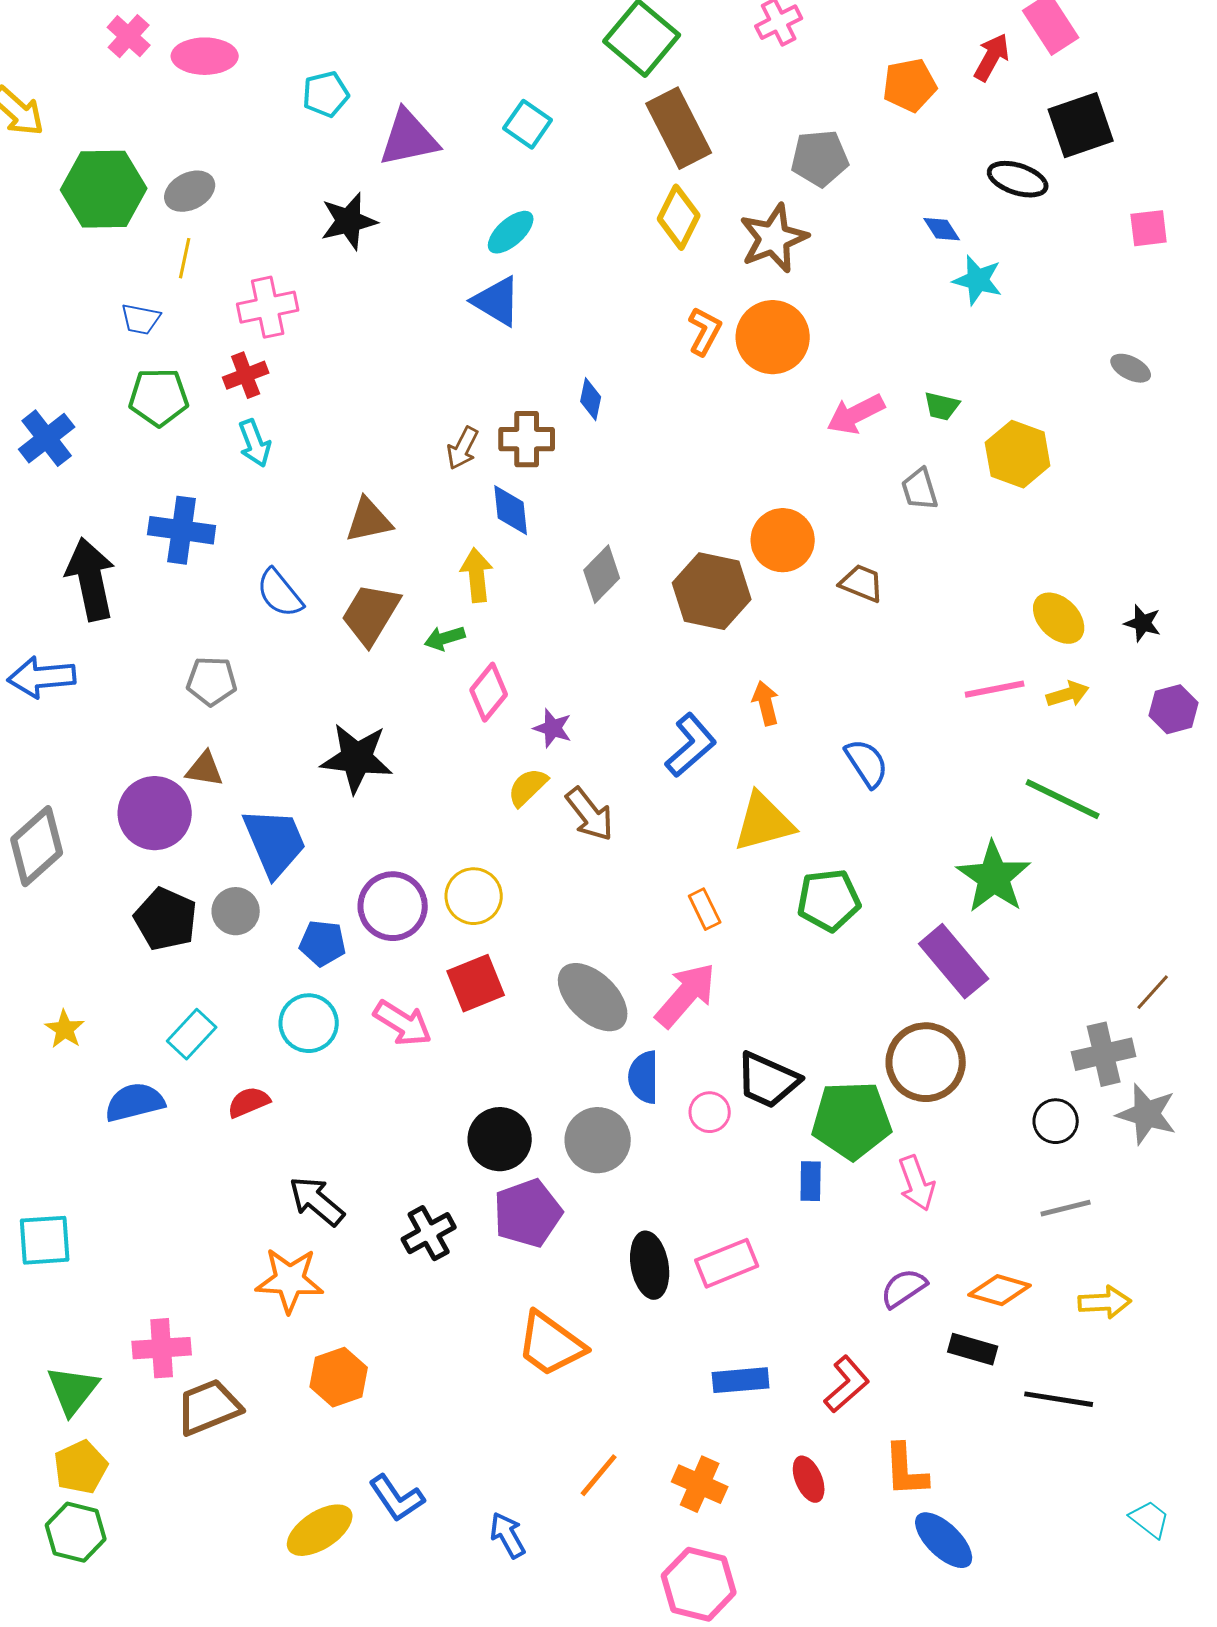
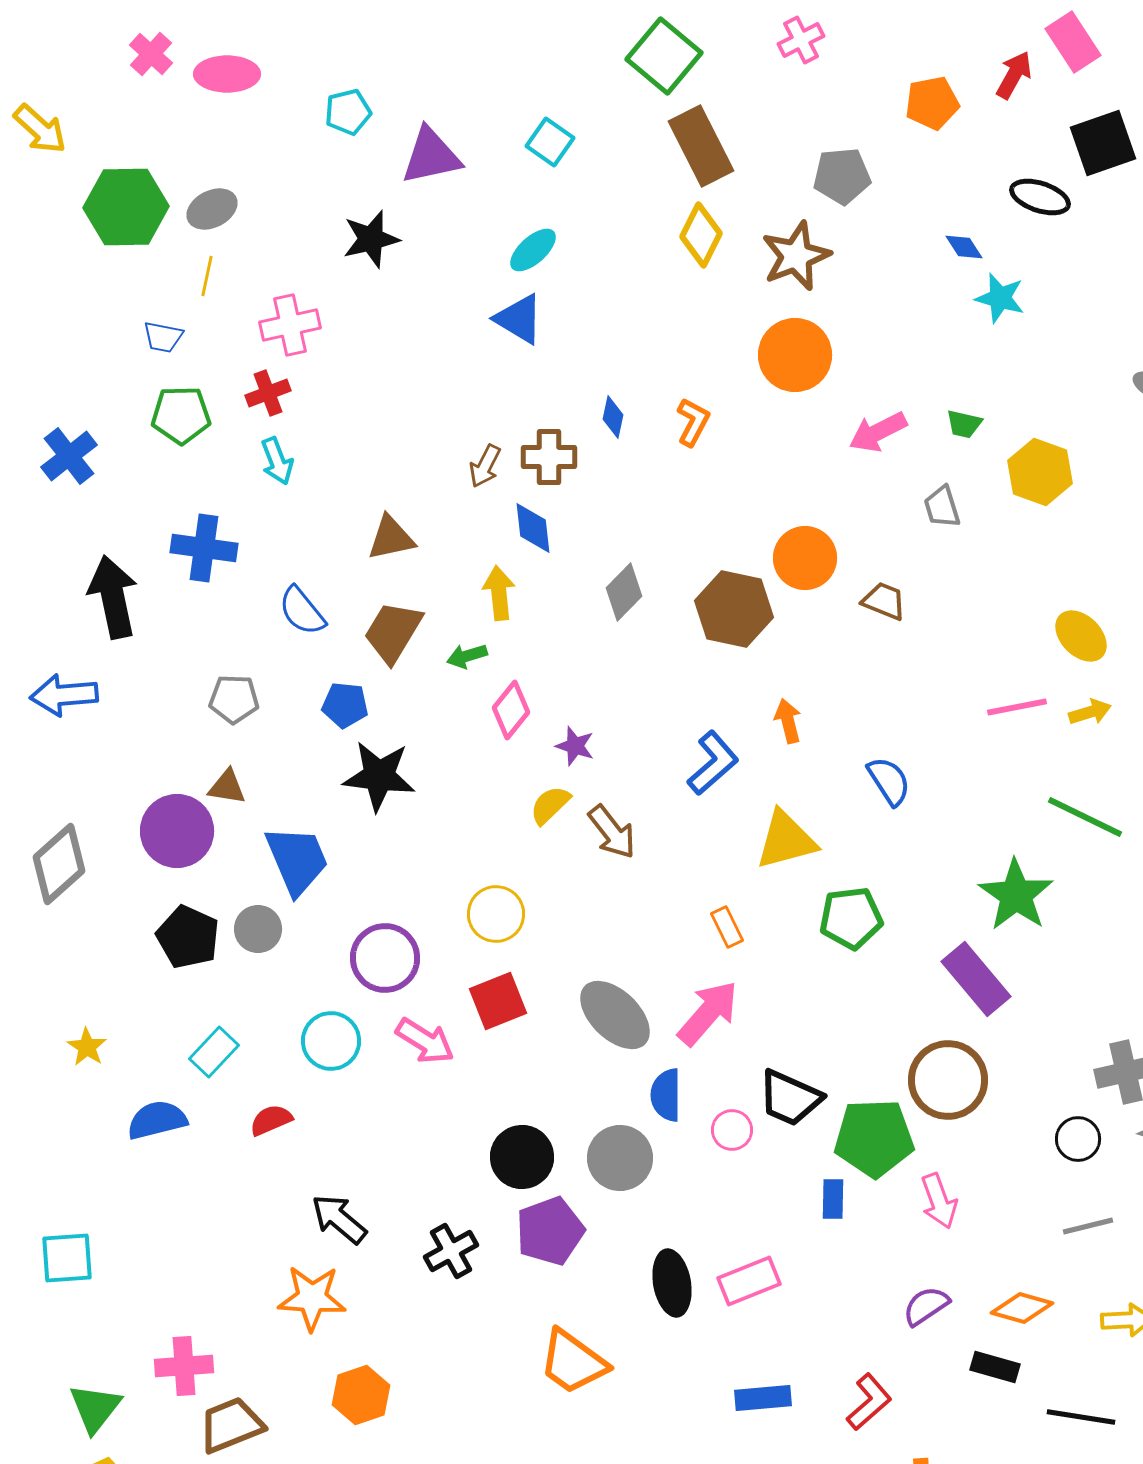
orange L-shape: (705, 331) -> (693, 422), moved
purple circle: (393, 906) -> (385, 958), moved
blue pentagon: (323, 943) -> (345, 705), moved

